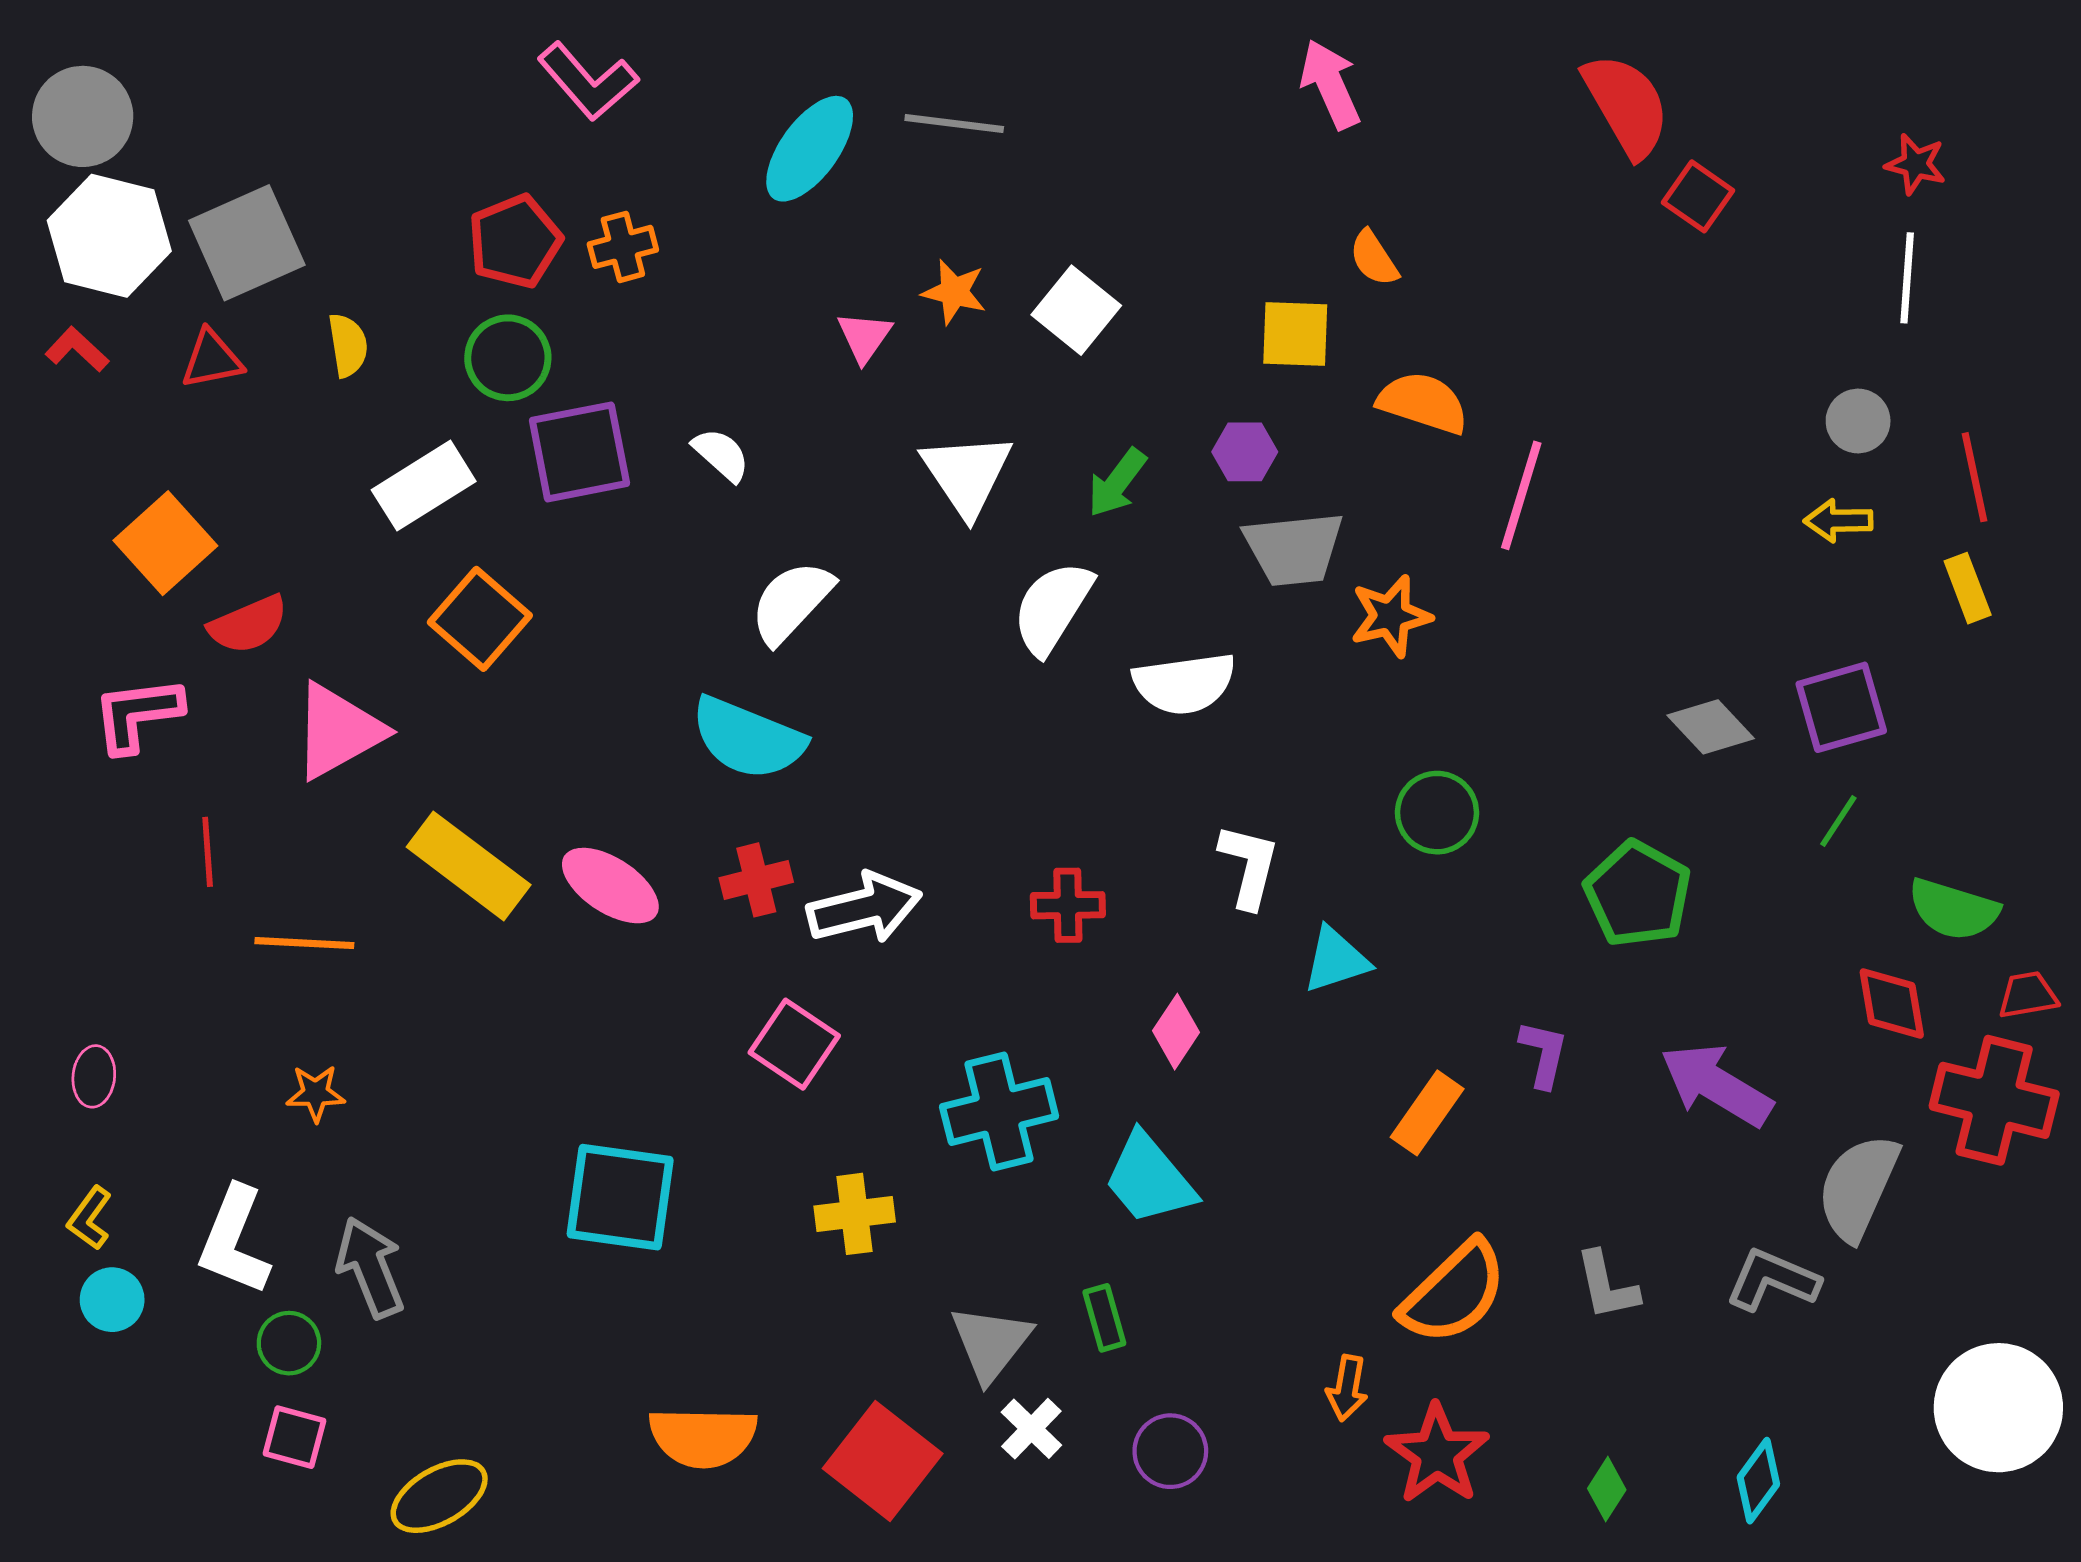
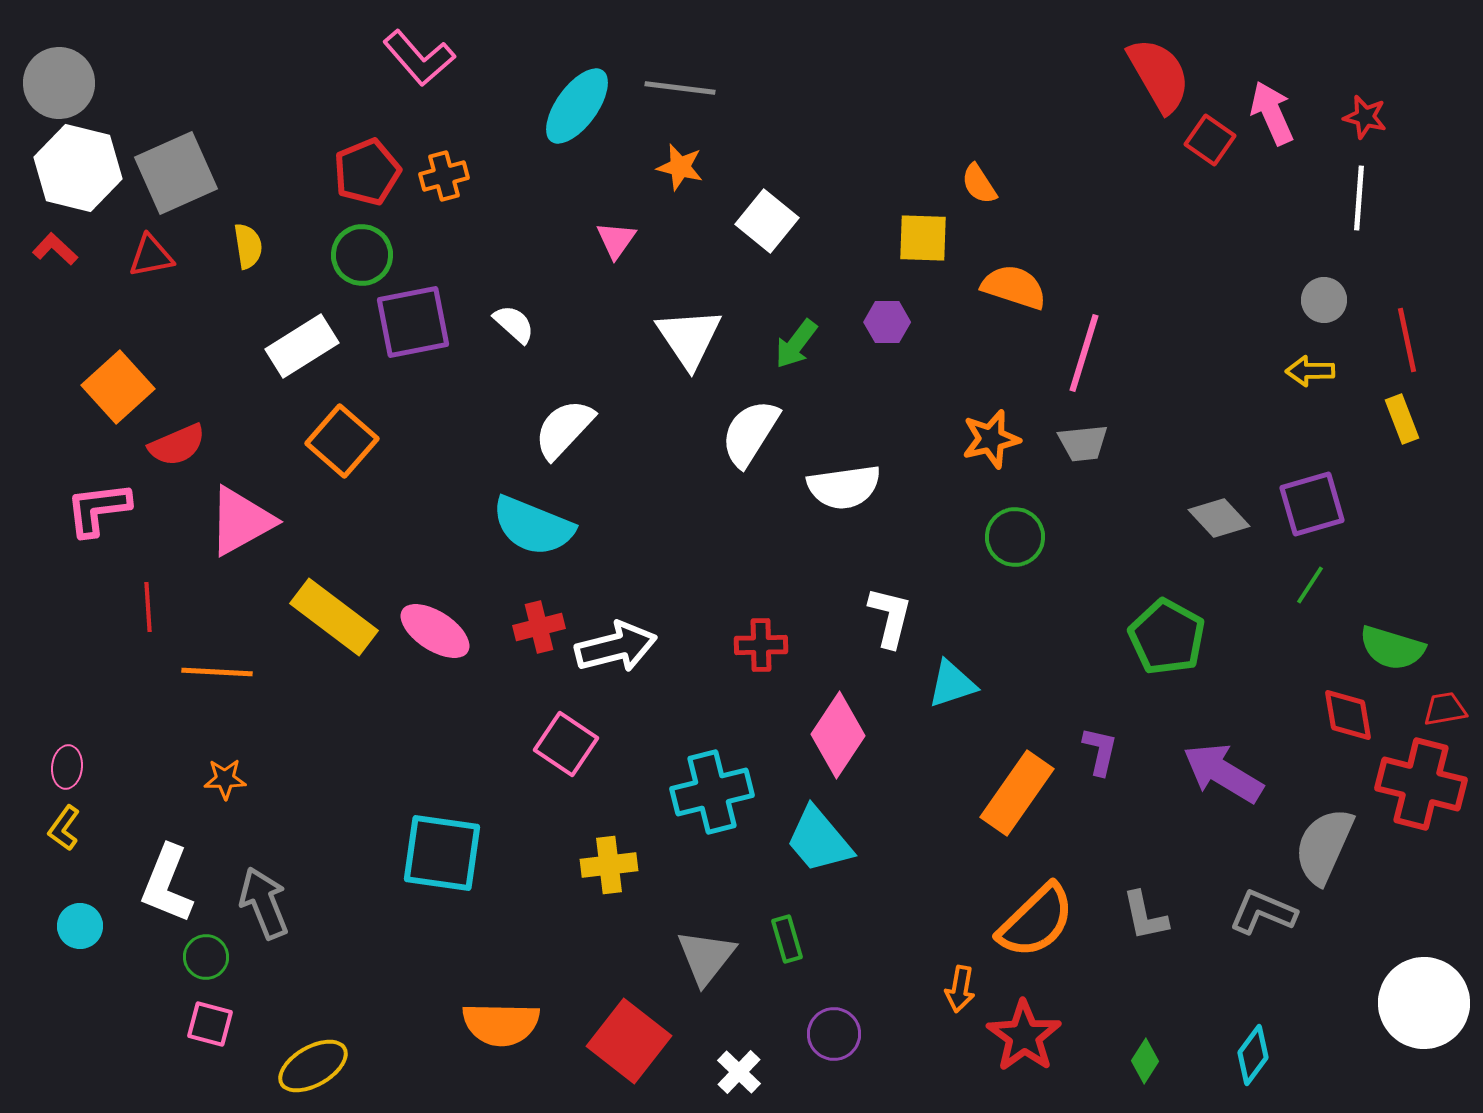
pink arrow: (1330, 84) -> (1272, 113), moved
orange star: (954, 292) -> (680, 167), moved
gray trapezoid: (1294, 549) -> (1083, 443), moved, size x0.7
green circle: (1437, 813) -> (1015, 537), moved
pink diamond: (1176, 1032) -> (838, 735), size x1.6
orange rectangle: (1427, 1113) -> (1017, 793), size x1.4
yellow L-shape: (90, 1218) -> (64, 828), moved
white cross: (1031, 1429) -> (739, 1072), moved

